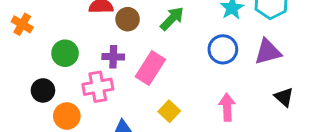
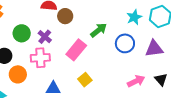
green arrow: (172, 19) -> (99, 30), moved
purple cross: (113, 57) -> (45, 37), moved, turned 32
pink arrow: (227, 107) -> (136, 81), moved, turned 60

